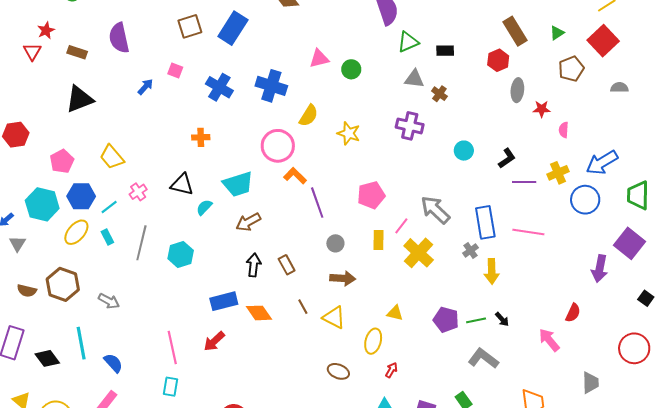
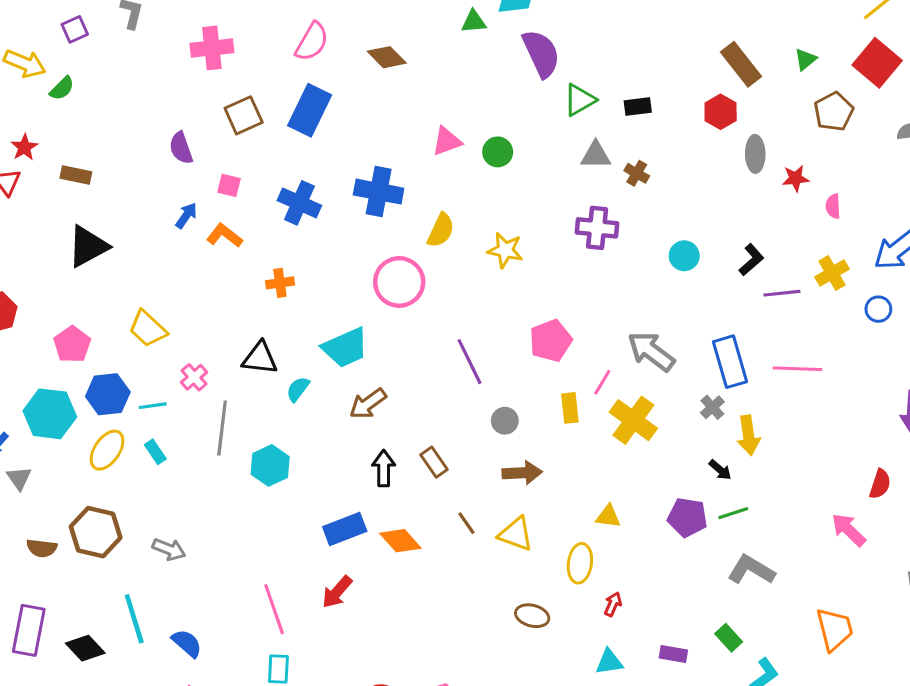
purple semicircle: (119, 38) -> (181, 148), moved, size x0.7
orange L-shape: (295, 176) -> (224, 236), moved
blue circle: (585, 200) -> (878, 309), size x0.6
cyan line: (109, 207) -> (153, 406), turned 36
gray line: (141, 243) -> (222, 428), moved
black arrow: (502, 319) -> (720, 470), moved

